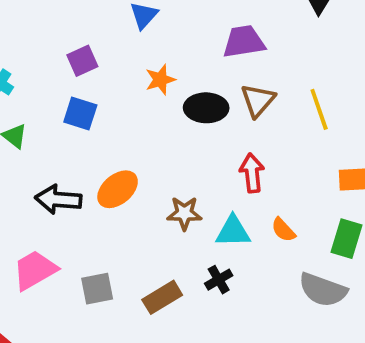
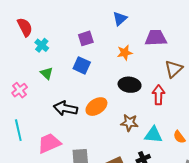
purple trapezoid: (244, 42) -> (156, 38), moved
black ellipse: (206, 108) -> (130, 85), moved
red arrow: (252, 173) -> (159, 95), moved

